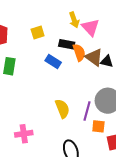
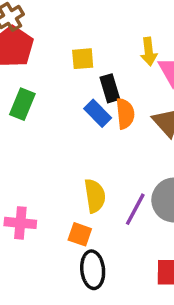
black rectangle: (67, 44) -> (110, 88), moved, turned 49
orange semicircle: (79, 52) -> (125, 114), moved
orange square: (98, 126) -> (80, 234), moved

